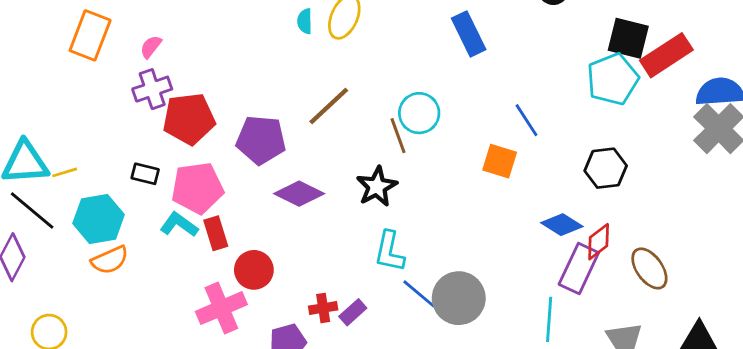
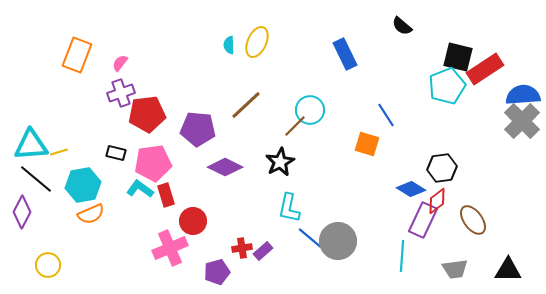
brown line: (398, 136) -> (295, 126), turned 65
black hexagon: (606, 168) -> (442, 168), moved

